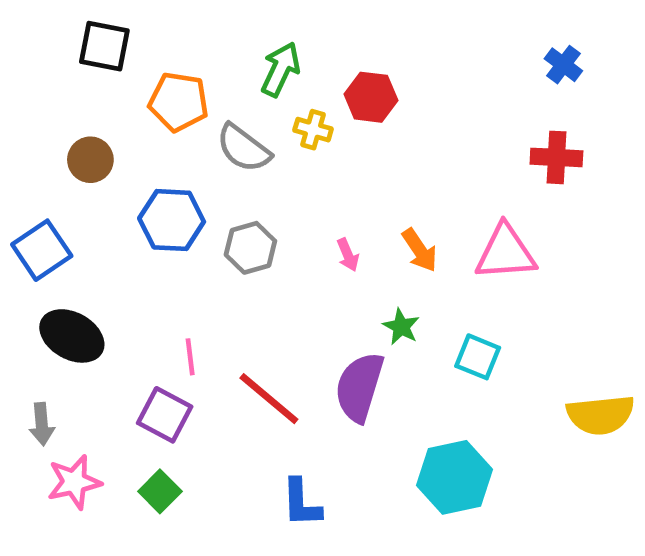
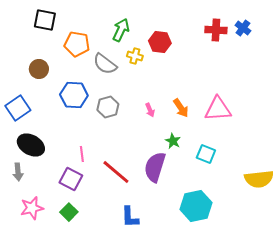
red cross: (556, 157) -> (216, 30), moved
gray arrow: (42, 424) -> (18, 172), moved

